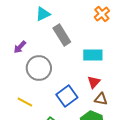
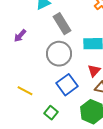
gray circle: (39, 68) -> (59, 54), moved

